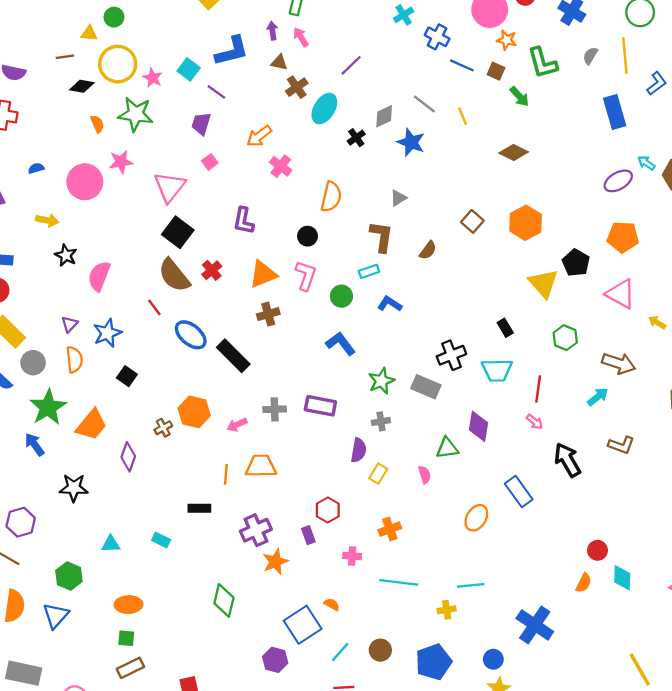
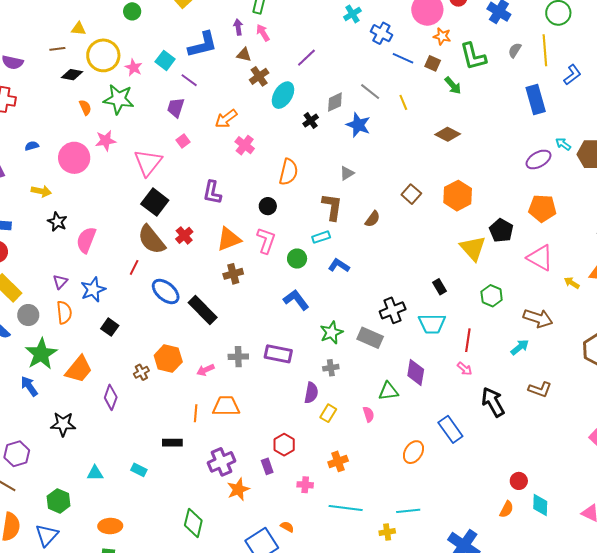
green circle: (114, 17) -> (132, 11), moved
red line: (154, 307) -> (134, 267), turned 63

